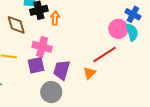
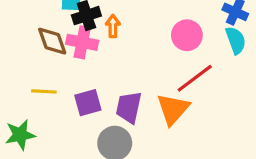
pink circle: (118, 29) -> (187, 35), moved
pink cross: (42, 47) -> (82, 42), moved
orange triangle: (89, 73) -> (173, 109), size x1.6

